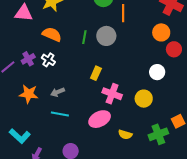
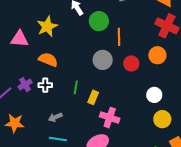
green line: (84, 37) -> (76, 87), moved
red circle: (174, 49) -> (131, 63), moved
white cross: (48, 60) -> (45, 85), turned -32
orange star: (29, 94) -> (15, 123), moved
yellow circle: (144, 99) -> (162, 119), moved

